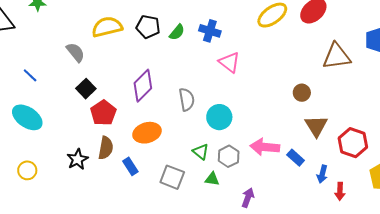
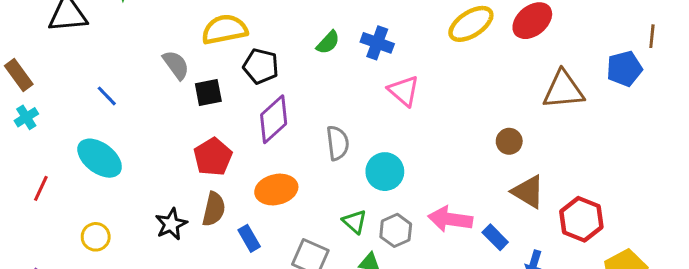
black pentagon: (148, 27) -> (261, 66), moved
black square: (86, 89) -> (208, 92), moved, turned 30
brown triangle: (316, 126) -> (528, 192), turned -30

